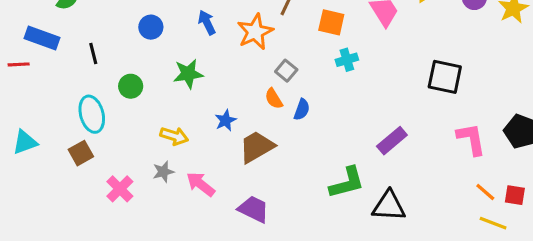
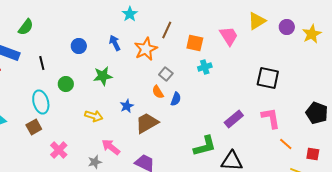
pink L-shape: (471, 139) -> (271, 118), moved
gray star: (163, 172) -> (95, 162), moved
orange line: (485, 192) -> (286, 144), moved

